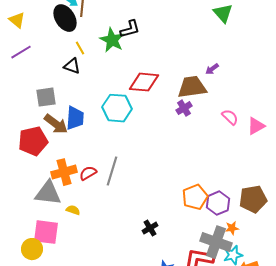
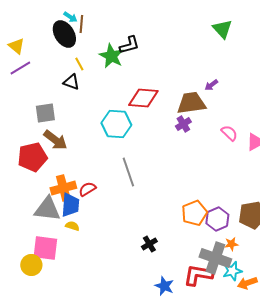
yellow triangle: (17, 20) -> (16, 46), moved
blue trapezoid: (75, 118) -> (70, 205), moved
gray line: (112, 171) -> (128, 172), moved, turned -36

